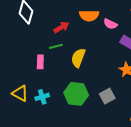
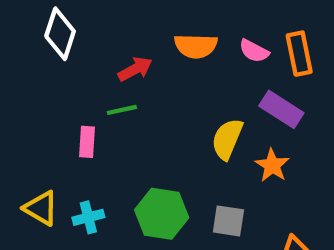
pink semicircle: (110, 24) -> (254, 51), moved
yellow semicircle: (78, 58) -> (227, 139), moved
gray square: (107, 96) -> (228, 221), turned 35

